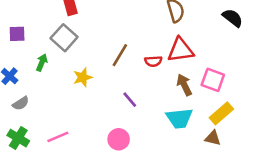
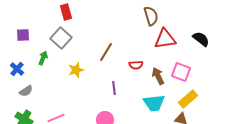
black semicircle: (233, 18) -> (201, 39), moved
red triangle: (181, 50) -> (165, 39), moved
red semicircle: (153, 61) -> (136, 65), moved
purple line: (130, 100) -> (114, 88), turned 32

